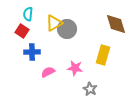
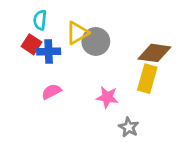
brown diamond: (116, 24) -> (154, 53), moved, turned -65
blue cross: (32, 52) -> (49, 51), moved
pink semicircle: (48, 72) -> (51, 92), moved

